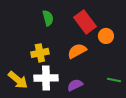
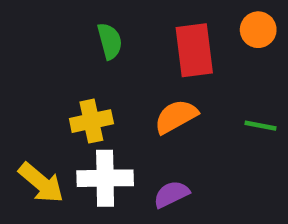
red rectangle: (85, 22) -> (194, 50), turned 30
orange circle: (106, 36) -> (258, 30), moved
green line: (114, 80) -> (260, 126), moved

